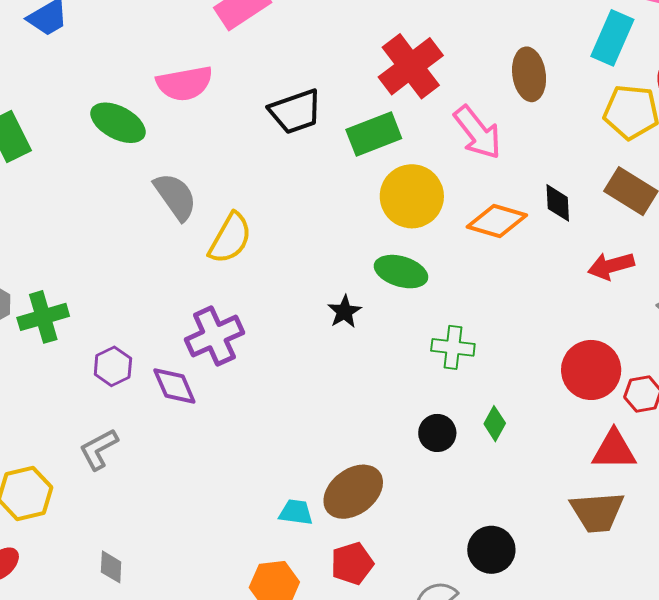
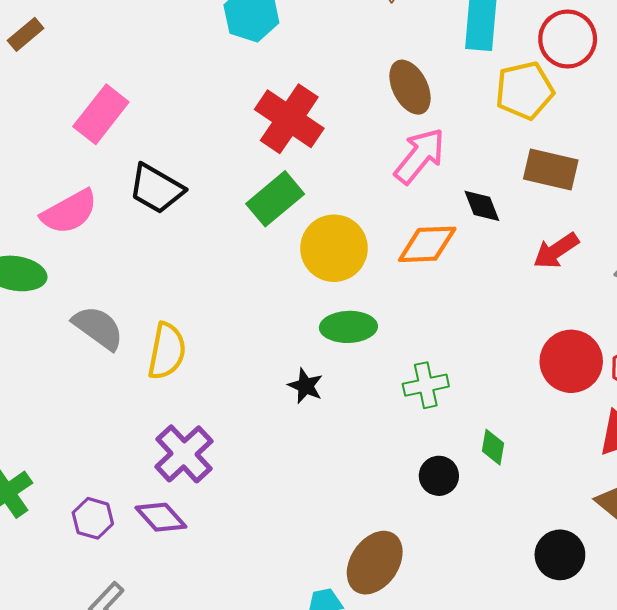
black trapezoid: (295, 111) -> (156, 189), moved, turned 68
pink arrow: (478, 132) -> (420, 156), moved, turned -84
black circle: (491, 550) -> (560, 555), moved

